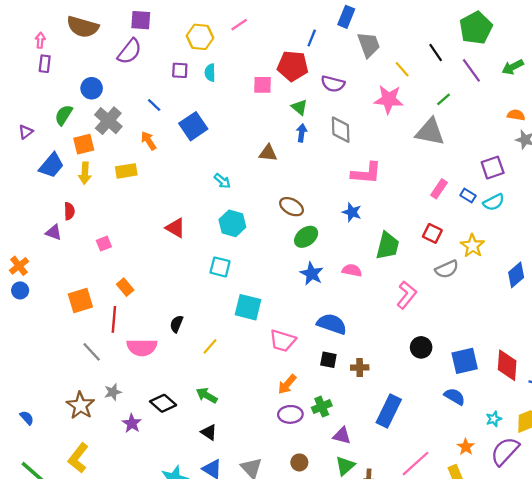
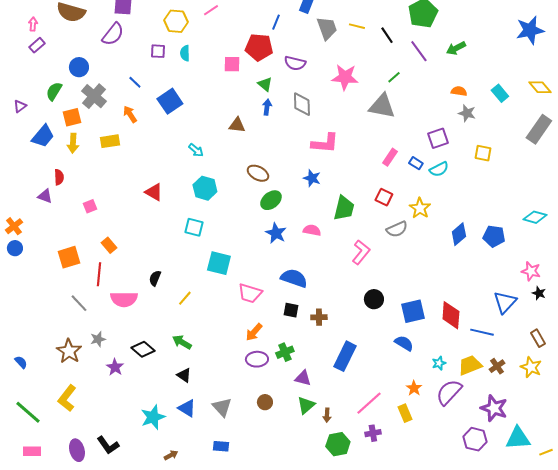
purple rectangle: (45, 64) -> (37, 45), turned 42
yellow line: (402, 69) -> (357, 26), moved, turned -35

